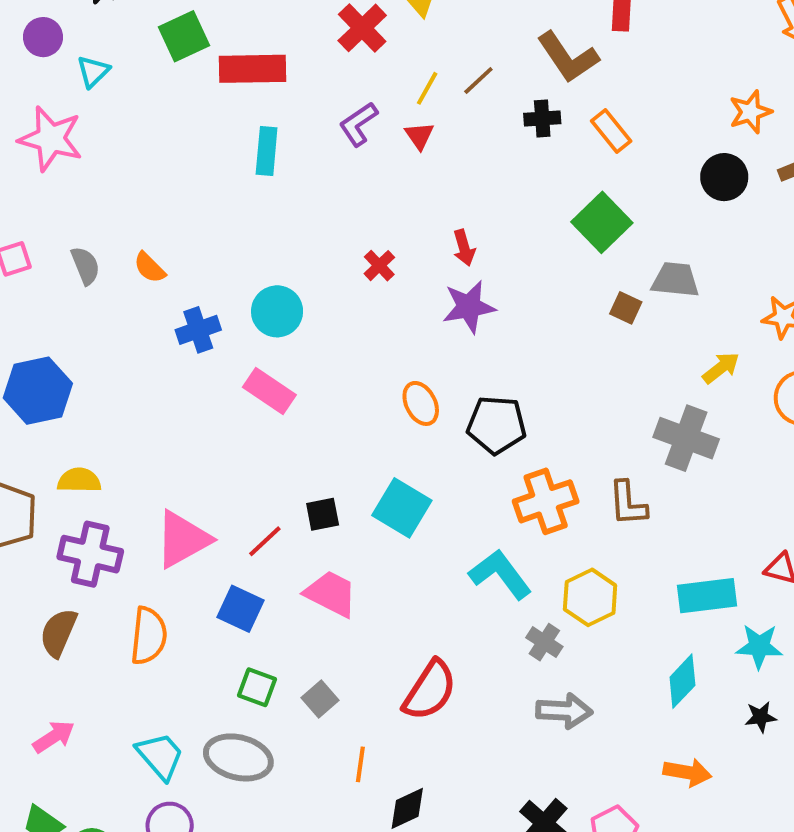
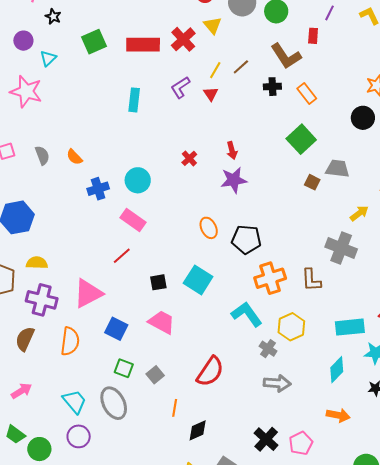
red rectangle: (252, 69) -> (143, 45), moved
red line: (265, 541) -> (122, 256), moved
gray ellipse: (238, 757) -> (114, 403), turned 48

